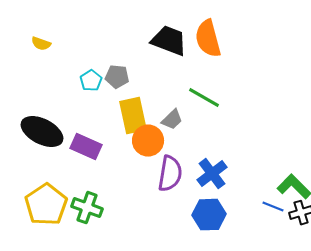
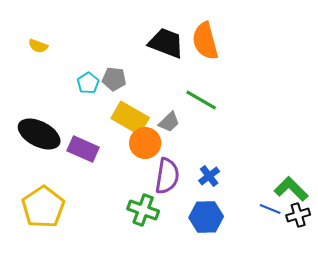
yellow rectangle: (133, 116) -> (130, 118), turned -48
blue cross: (212, 174) -> (209, 176), size x0.7
green cross: (87, 208) -> (143, 210), moved

